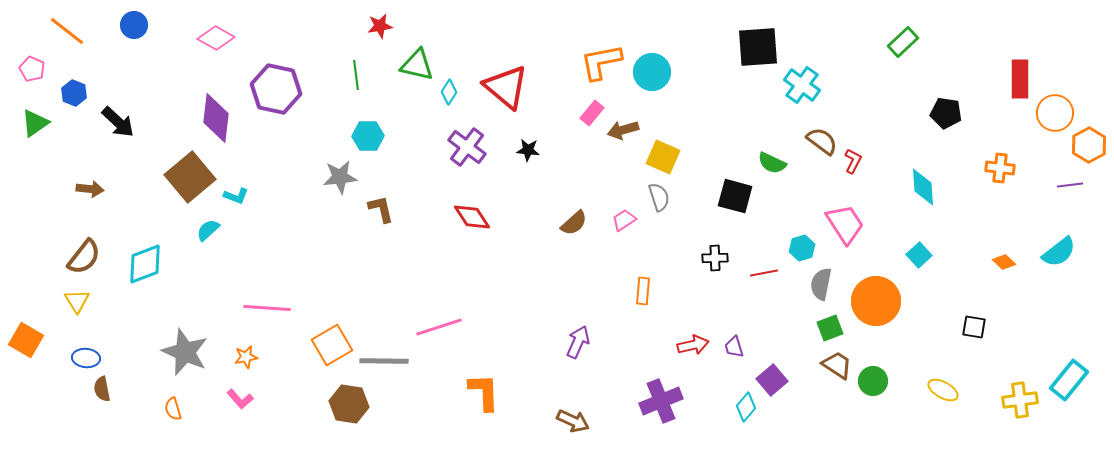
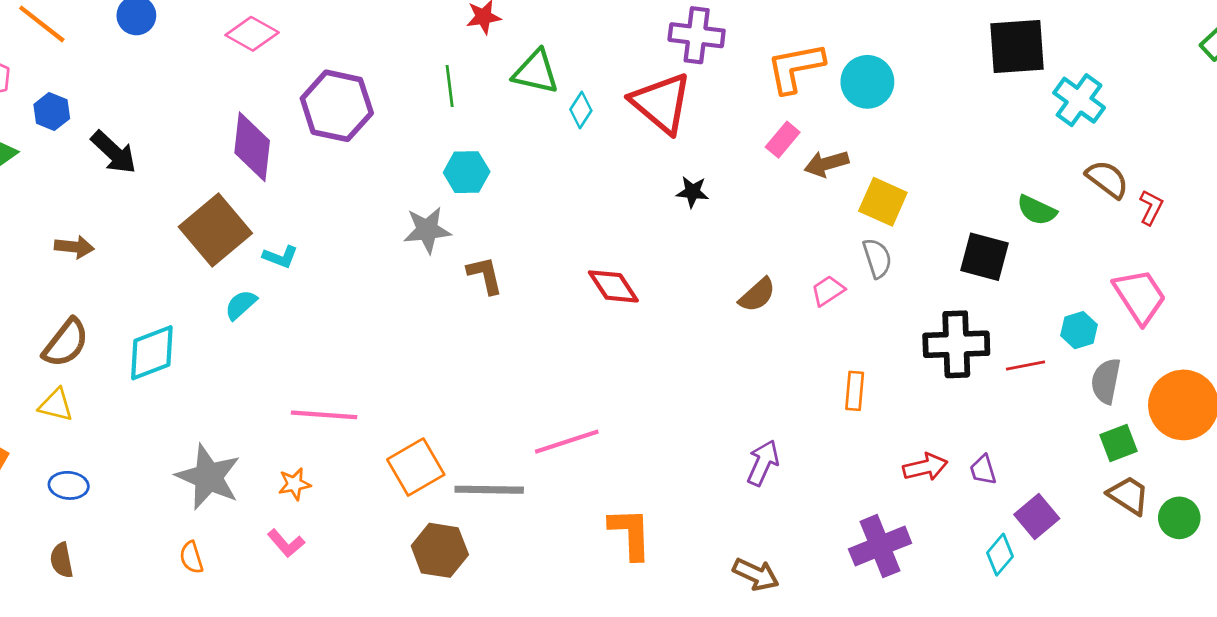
purple cross: (467, 147) -> (697, 35), moved, turned -30
black cross: (715, 258) -> (956, 344), size x1.8
yellow triangle: (77, 301) -> (56, 405), turned -44
brown semicircle: (102, 389) -> (62, 560), moved

